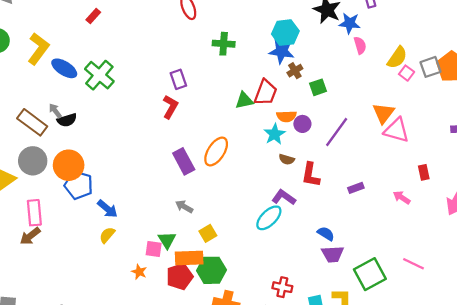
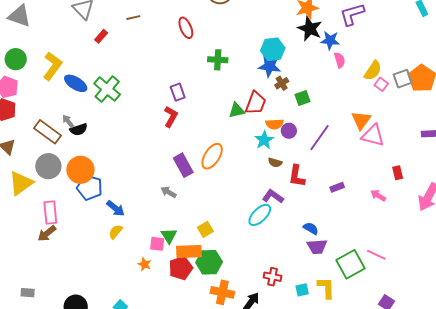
gray arrow: (184, 207) -> (169, 192), moved
pink line: (414, 264) -> (376, 255), moved

